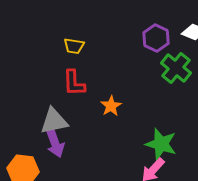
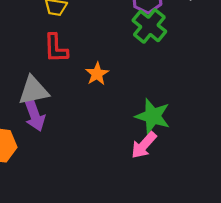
green cross: (176, 68) -> (149, 26), moved

